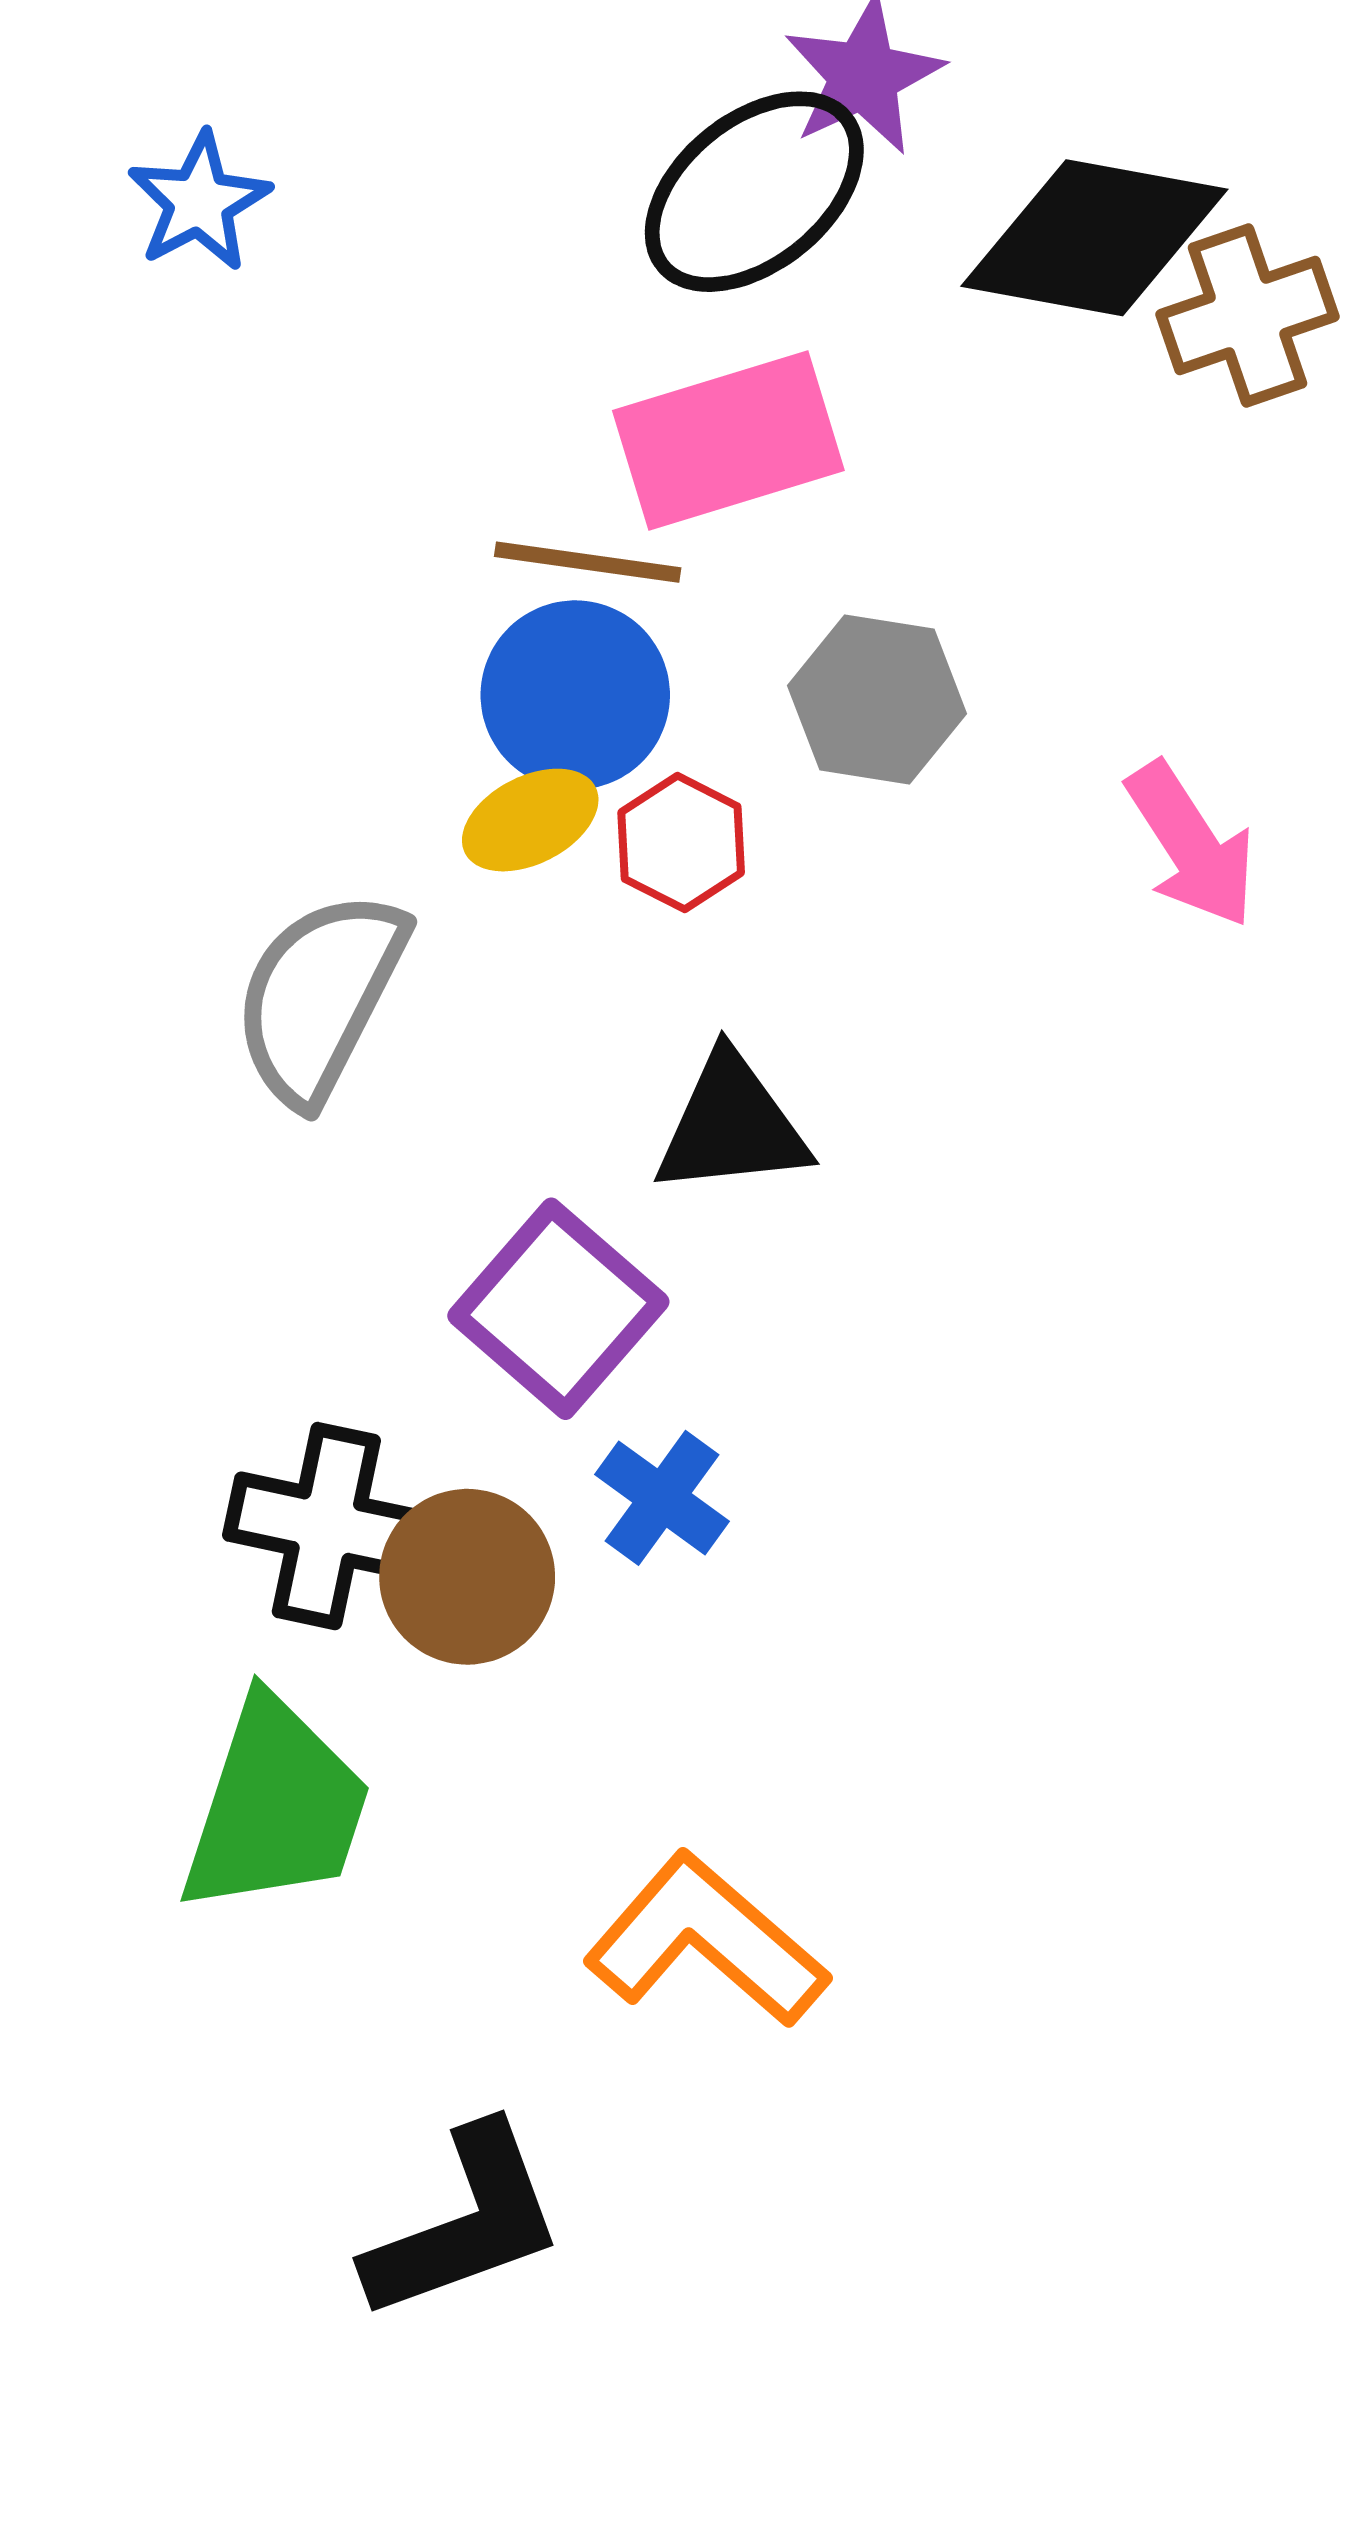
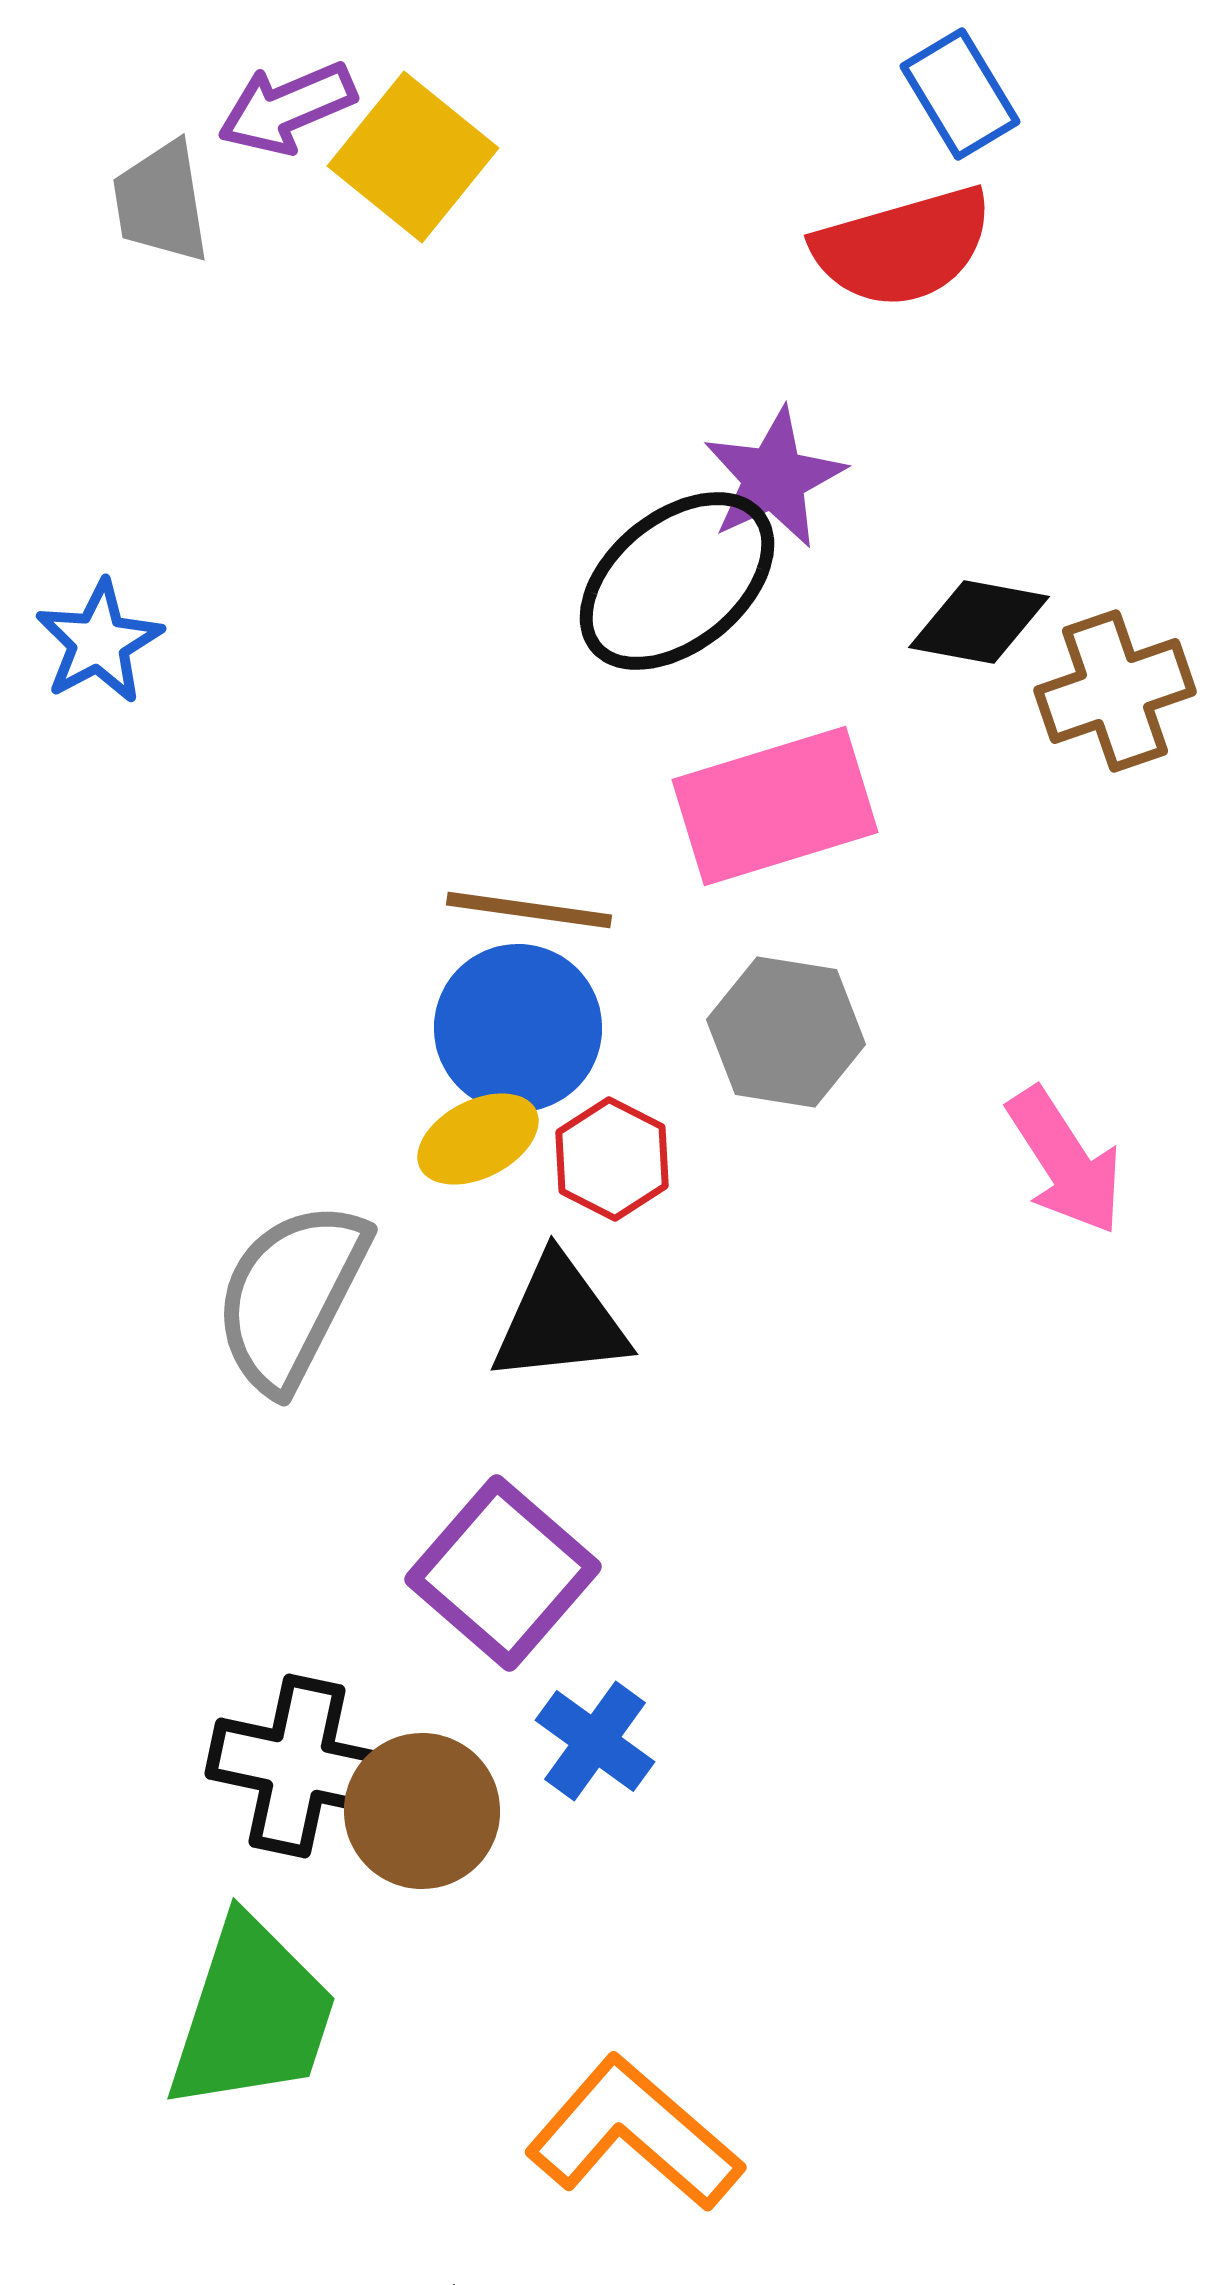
blue star: (199, 202) -> (99, 642), moved
black diamond: (1094, 238) -> (979, 622), size x0.6
pink rectangle: (728, 441) -> (775, 806), moved
black triangle: (732, 1125) -> (560, 1320), moved

